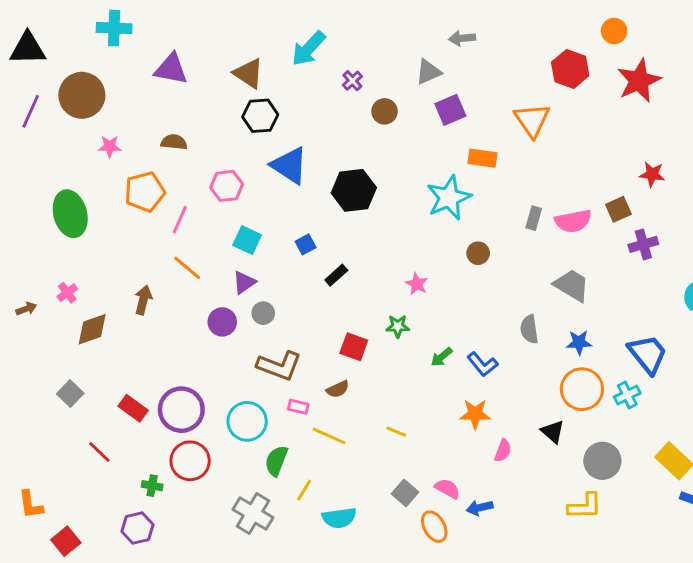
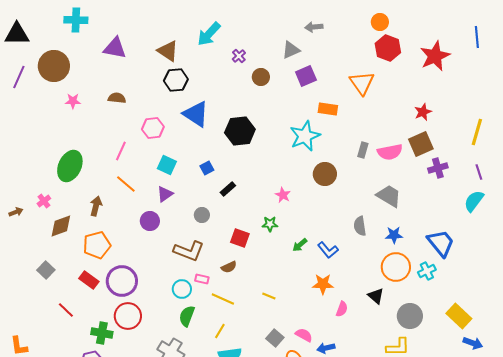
orange circle: (614, 31) -> (380, 22), moved
red star: (652, 174) -> (423, 112), moved, turned -30
orange pentagon: (145, 192) -> (97, 245), moved
brown square: (618, 209) -> (421, 144), size x1.4
green ellipse: (70, 214) -> (70, 166), moved, turned 40
brown circle: (478, 253) -> (325, 174), size x1.5
gray circle: (263, 313) -> (202, 215), moved
cyan circle: (247, 421) -> (182, 289), moved, size x0.7
green cross: (152, 486) -> (102, 333), size x1.5
yellow line: (304, 490) -> (220, 331), moved

